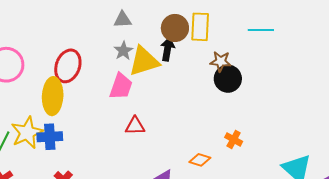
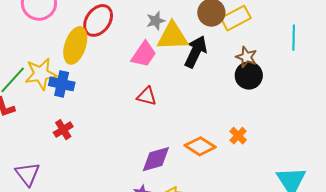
yellow rectangle: (200, 27) -> (236, 18), turned 44
cyan line: (261, 30) -> (294, 38), turned 75
black arrow: (168, 49) -> (196, 52), moved, size x1.4
orange diamond: (200, 160) -> (200, 146), size x1.4

